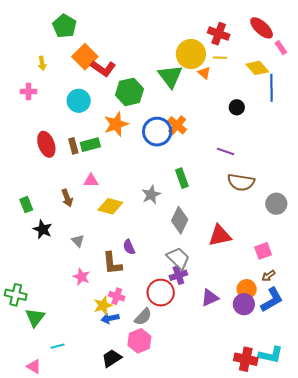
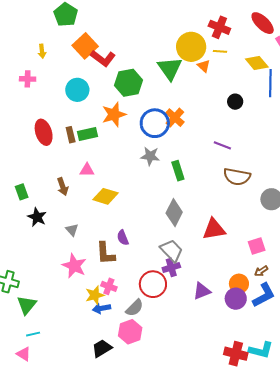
gray star: (151, 195) -> (150, 156), moved, turned 30
pink star: (81, 277) -> (74, 266), size x1.4
cyan line: (58, 346) -> (33, 334), moved

